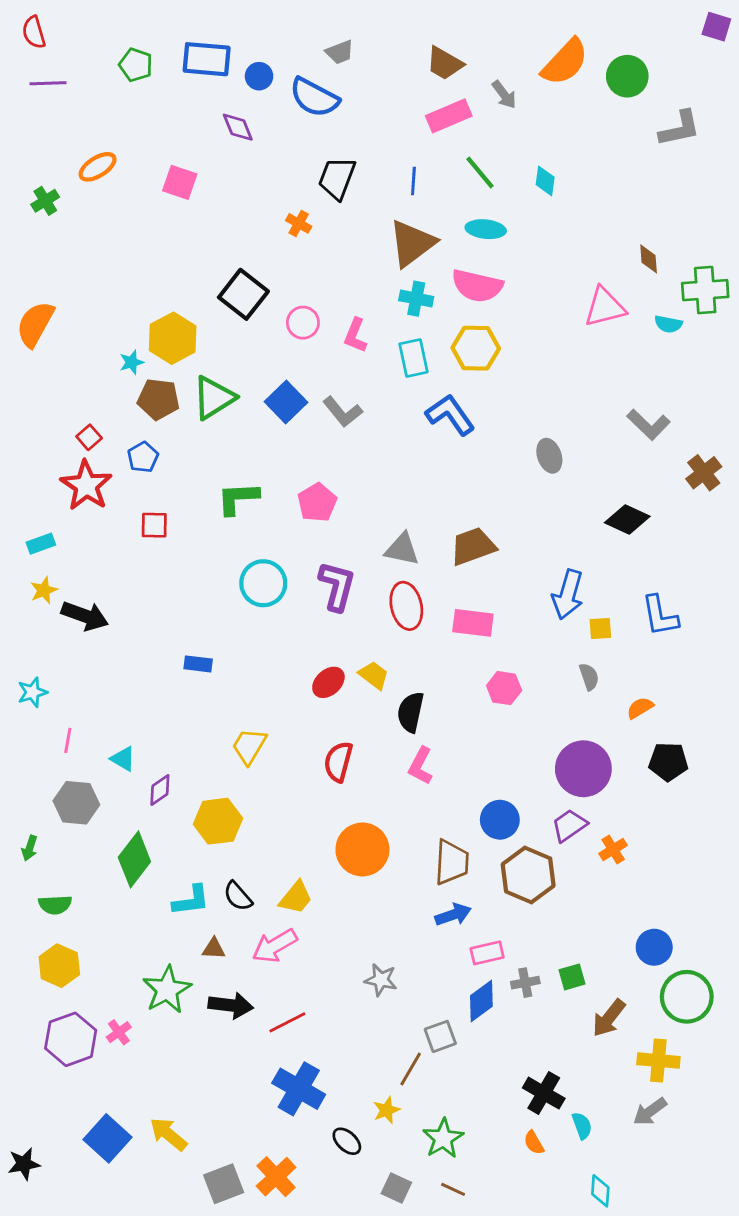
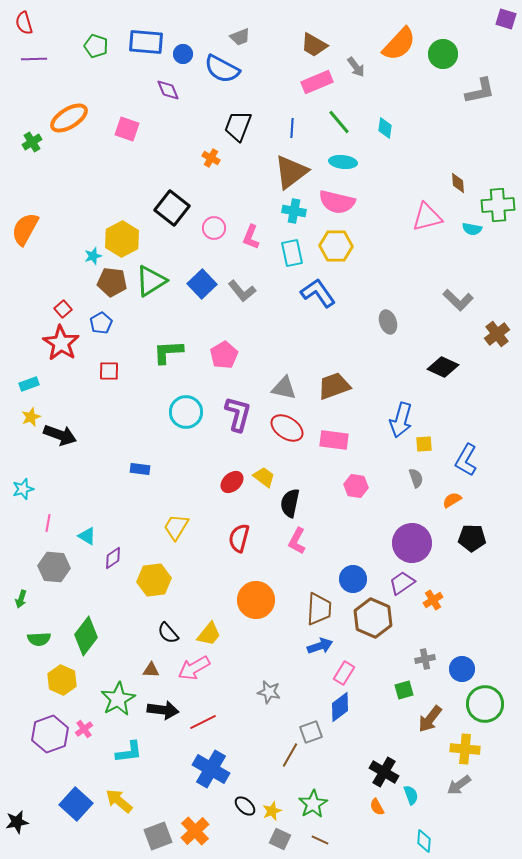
orange ellipse: (98, 167) -> (69, 118), size x1.4
red ellipse: (406, 606) -> (287, 428), turned -44
blue L-shape: (660, 616) -> (466, 460), moved, turned 40
green diamond: (134, 859) -> (86, 636), moved
cyan L-shape: (191, 900) -> (129, 752), moved
pink rectangle: (487, 953) -> (344, 673), turned -45
yellow hexagon: (59, 966) -> (62, 680), moved
gray cross: (525, 983) -> (425, 659), moved
yellow star: (386, 1110) -> (272, 811), moved

